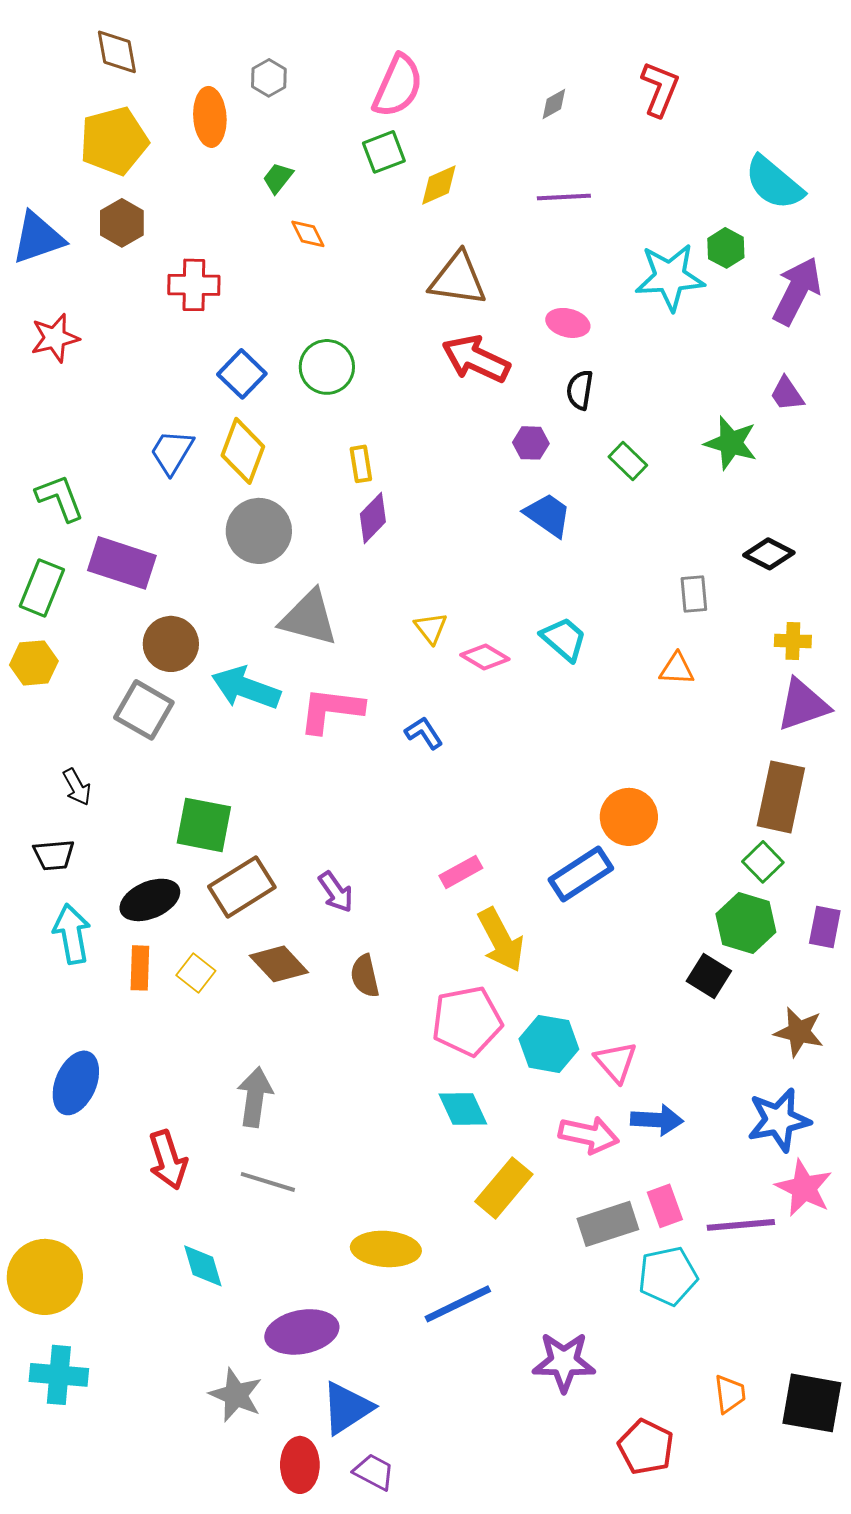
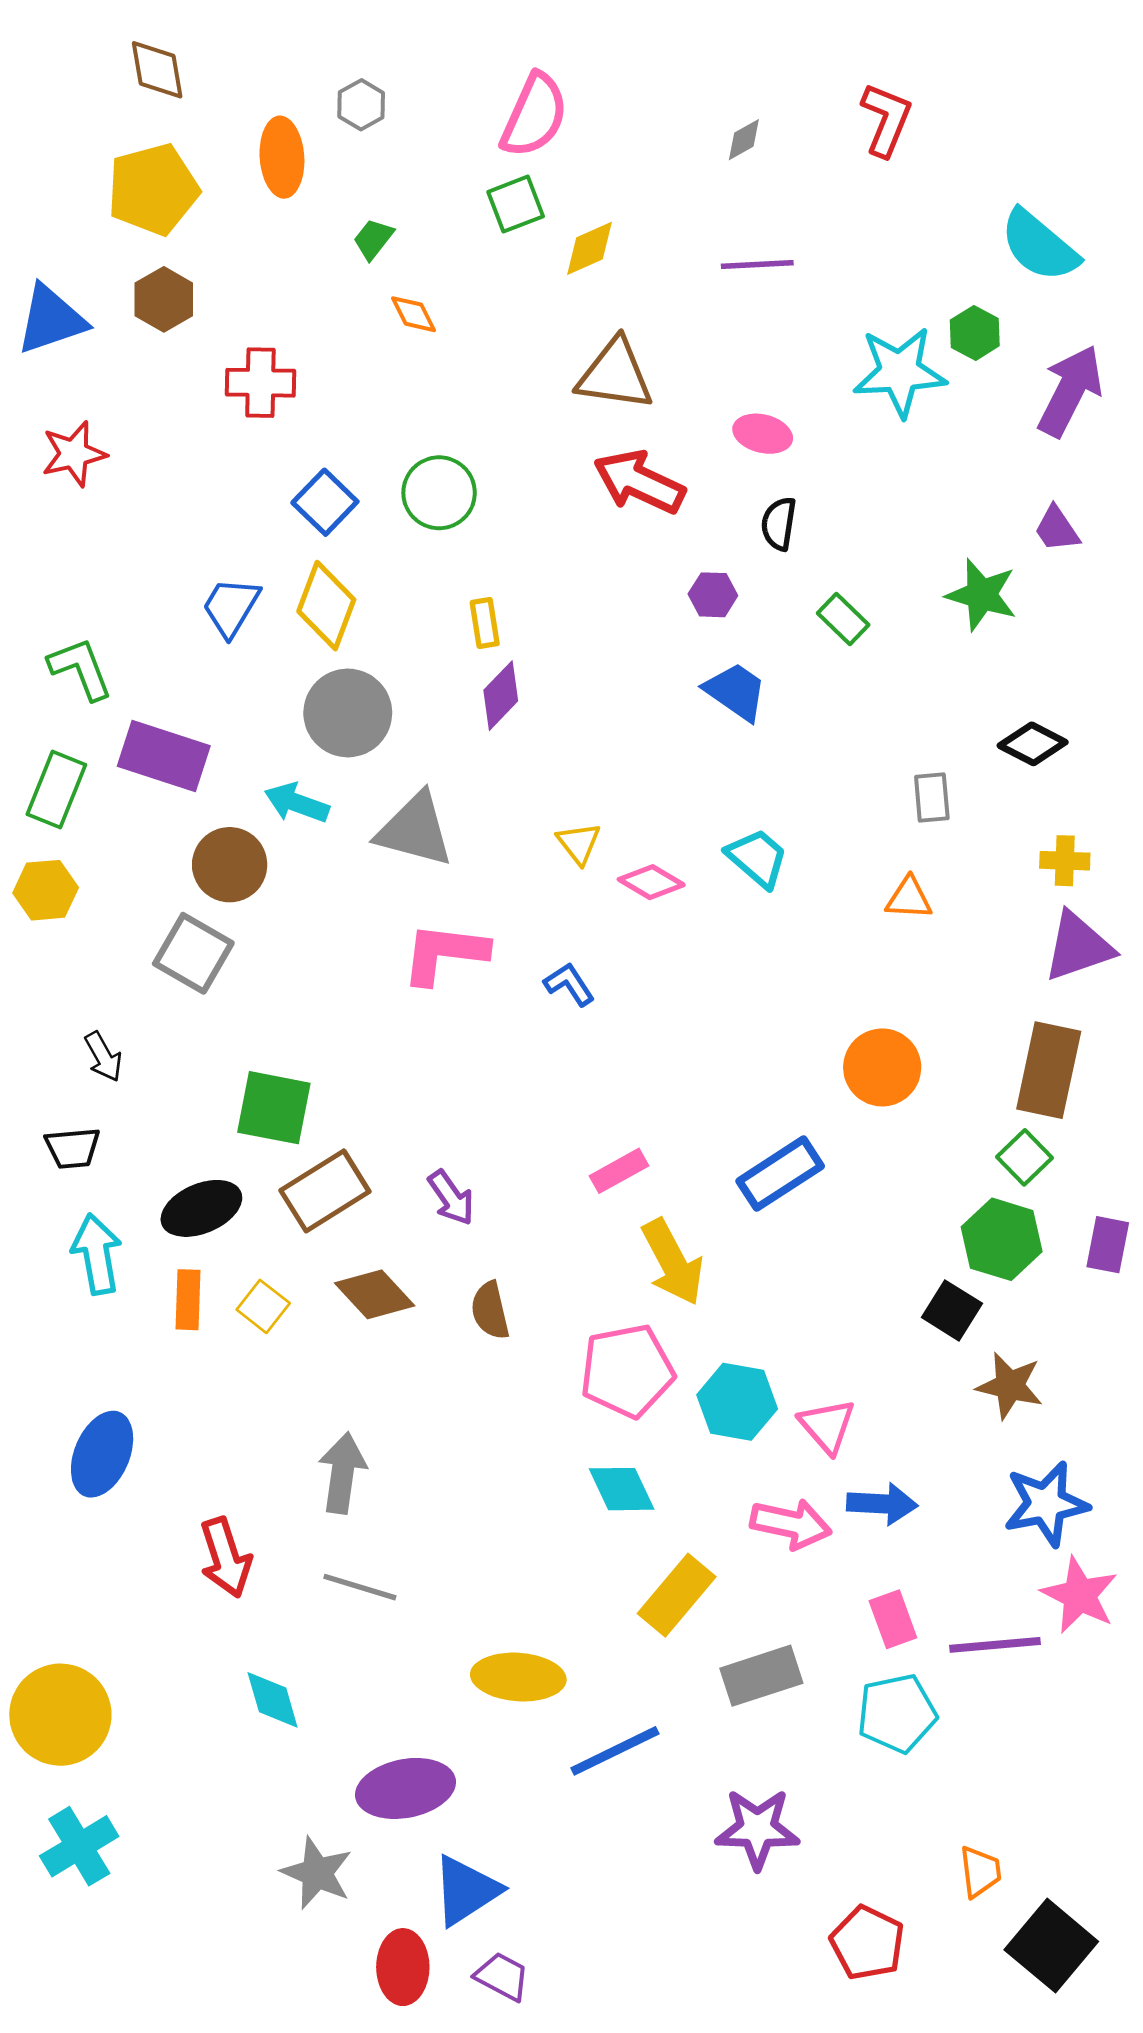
cyan arrow: (246, 688) -> (297, 803), moved, size x0.7
orange circle: (629, 817) -> (882, 1067), moved
brown star: (799, 1032) -> (1010, 1386), moved
gray rectangle: (608, 1224) -> (761, 1676), moved
cyan cross: (59, 1375) -> (79, 1846), turned -36
black square: (812, 1403) -> (1051, 1946), moved, turned 30

